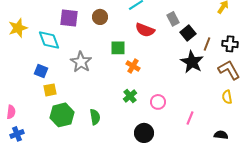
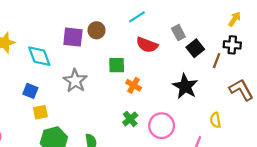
purple square: (69, 18) -> (73, 37), moved
black cross: (230, 44) -> (232, 45), moved
black star: (192, 62) -> (185, 86), moved
yellow semicircle: (227, 97) -> (215, 120), moved
pink circle: (158, 102) -> (162, 126), size x1.5

